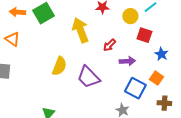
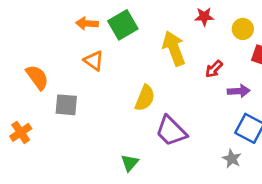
orange triangle: (12, 39) -> (94, 61), moved
purple trapezoid: (88, 77) -> (171, 131), moved

